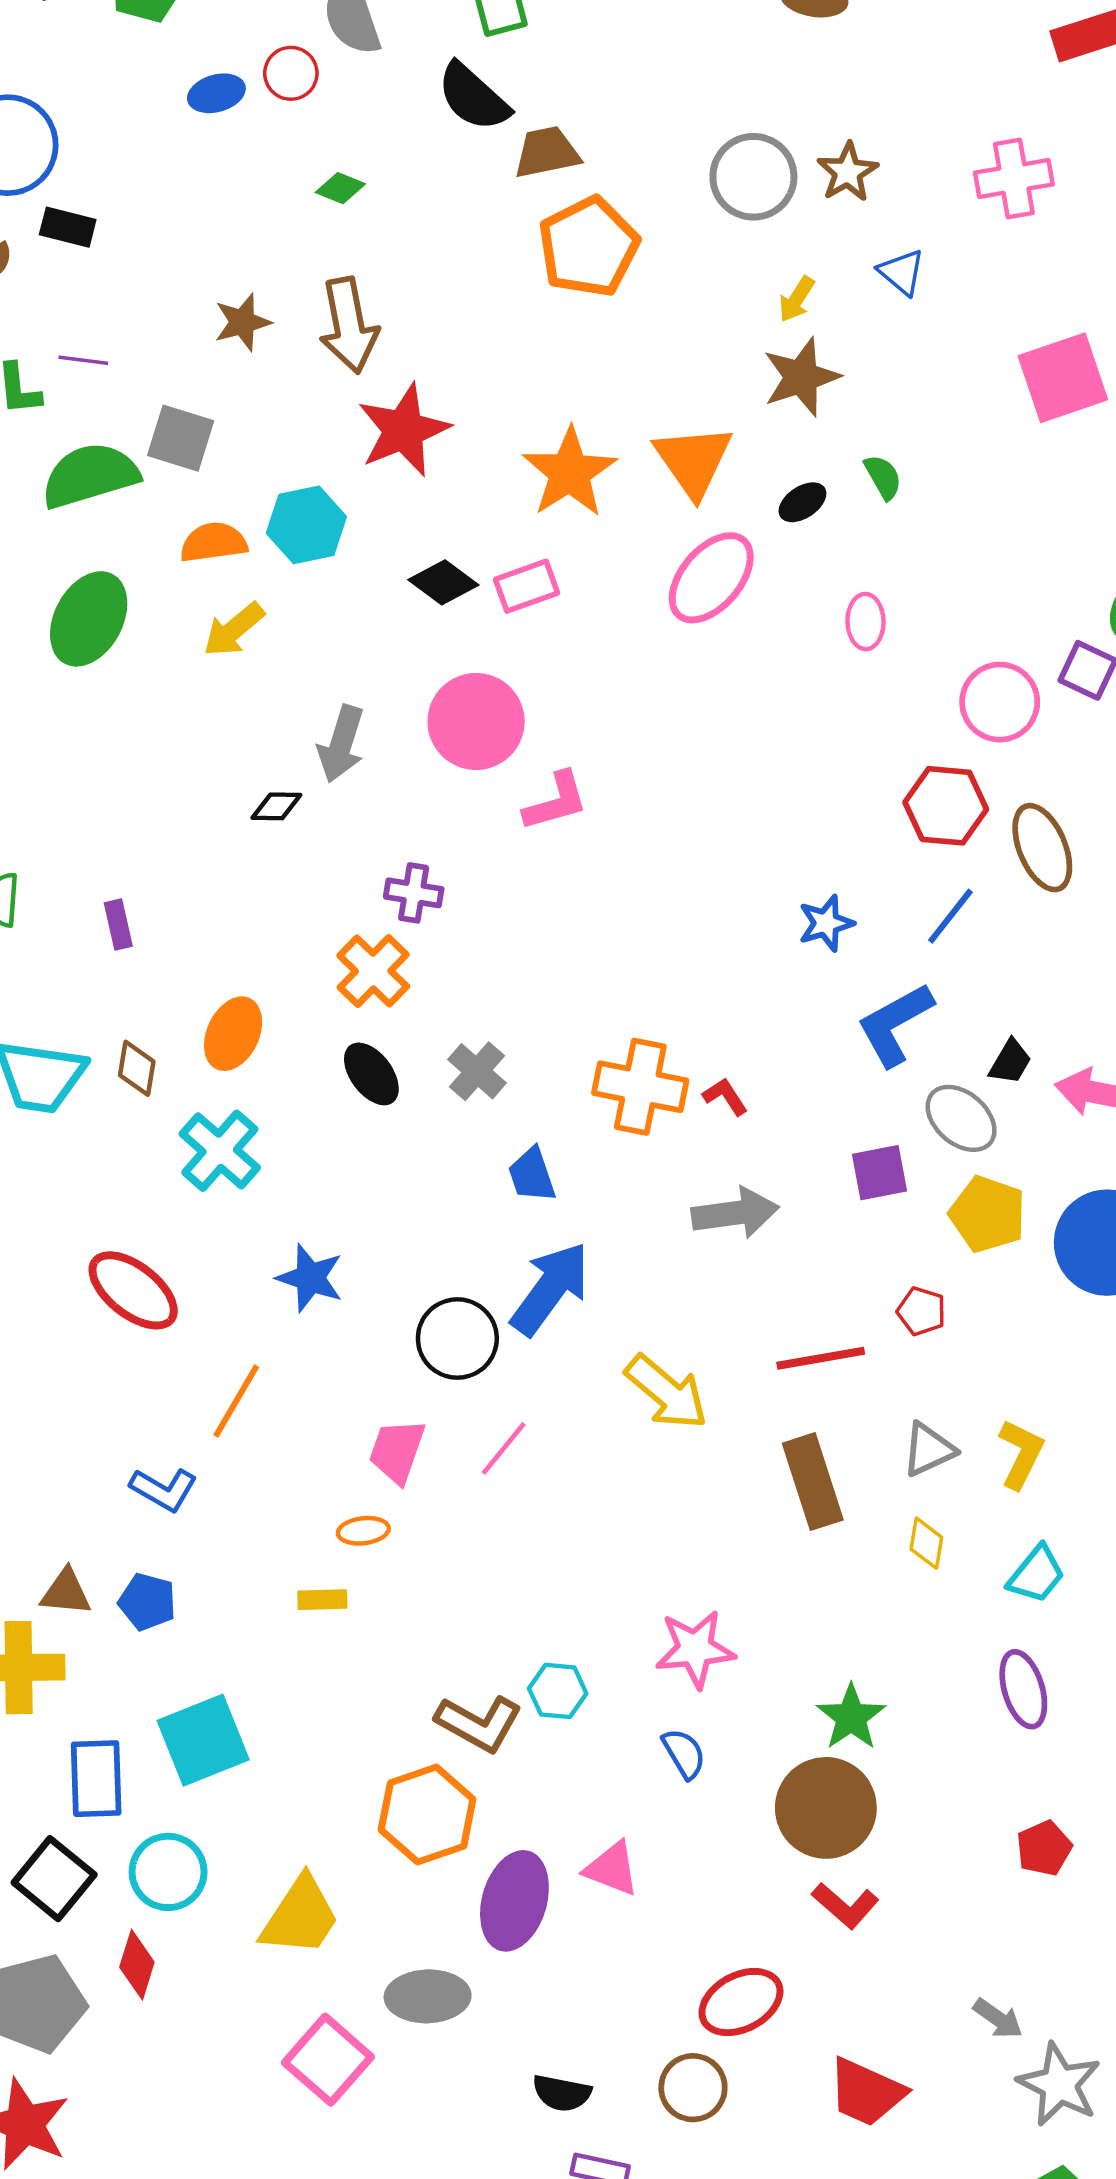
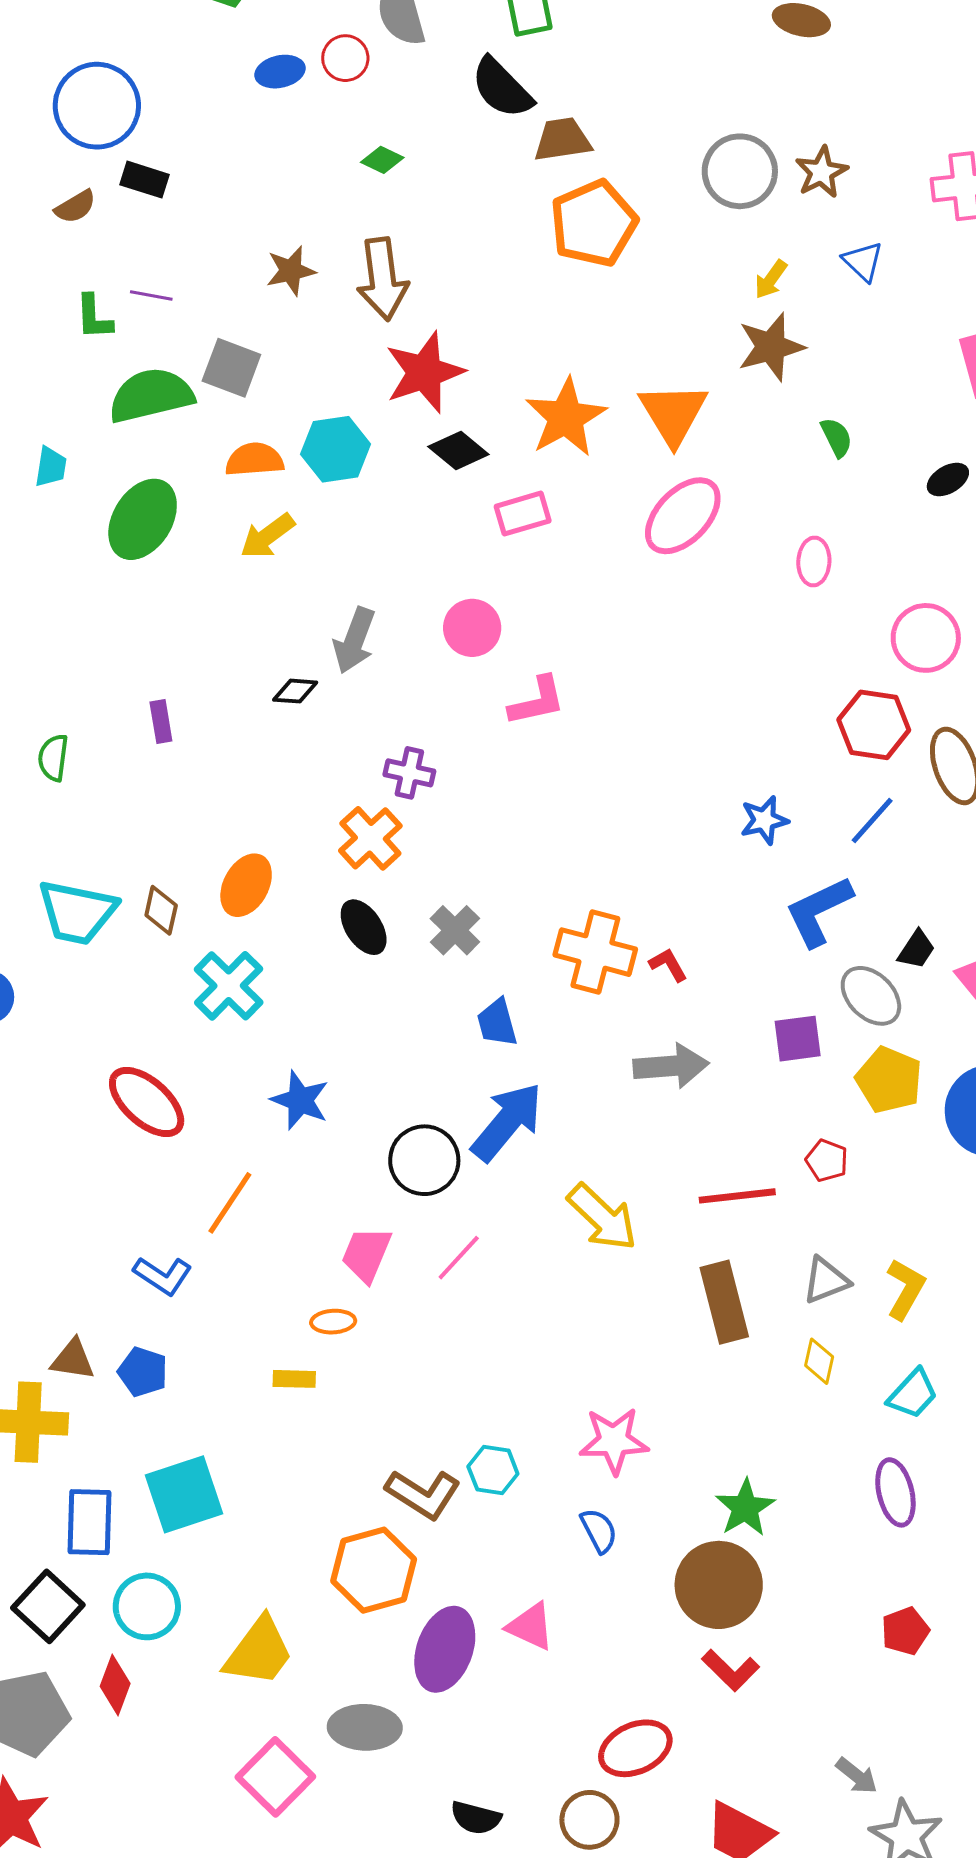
black ellipse: (802, 502) -> (948, 479), moved
black diamond: (443, 582) -> (458, 451), moved
pink circle: (476, 721) -> (472, 628), size x0.7
purple rectangle: (118, 925) -> (161, 722), moved

